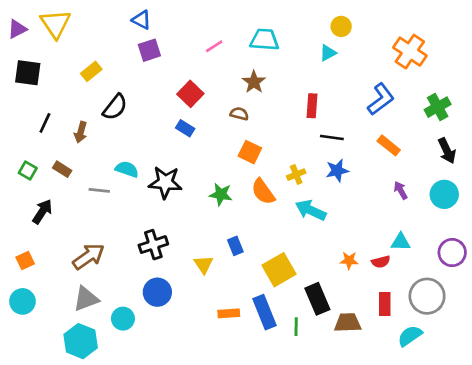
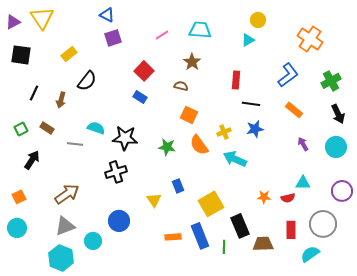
green square: (28, 171) -> (21, 129), turned 32
black cross: (153, 245) -> (116, 172), moved

